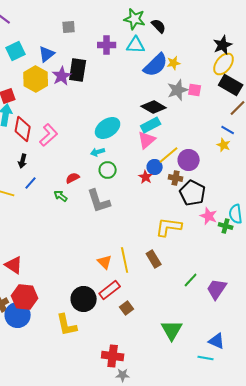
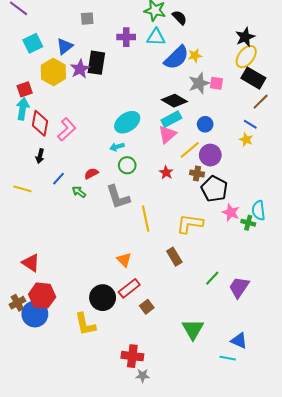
blue circle: (155, 167) -> (205, 124), moved
blue line: (31, 183) -> (58, 179), moved
yellow line: (125, 260) -> (146, 219), moved

